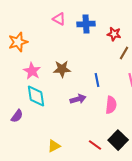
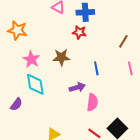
red star: (114, 34) -> (79, 32), moved
orange star: (18, 42) -> (17, 30), turned 30
pink semicircle: (111, 105) -> (92, 102), moved

